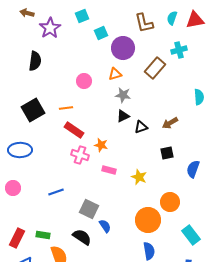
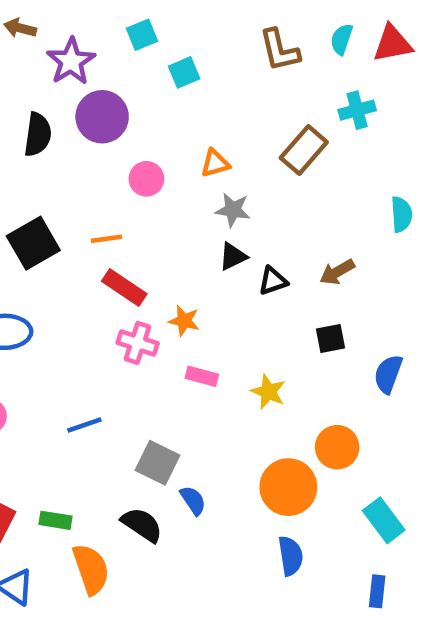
purple circle: (123, 48) -> (102, 117), moved

